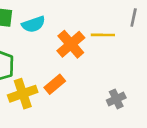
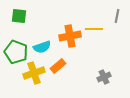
cyan semicircle: (33, 24) -> (42, 47), moved
orange cross: (71, 44) -> (70, 36), turned 30

